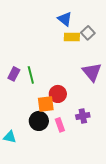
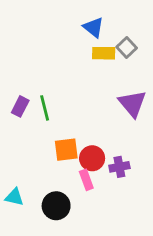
red circle: (58, 94) -> (92, 158), moved
black circle: (39, 121) -> (56, 206), moved

